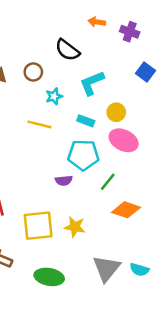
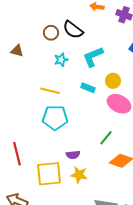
brown circle: (33, 72) -> (51, 33), moved
cyan star: (54, 96) -> (61, 60), moved
cyan pentagon: (83, 155) -> (55, 118), moved
purple semicircle: (64, 181) -> (73, 155), moved

